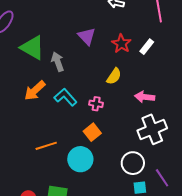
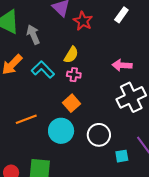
red star: (121, 44) -> (83, 21), moved
yellow semicircle: (114, 76) -> (71, 55), moved
white circle: (133, 163) -> (99, 135), moved

